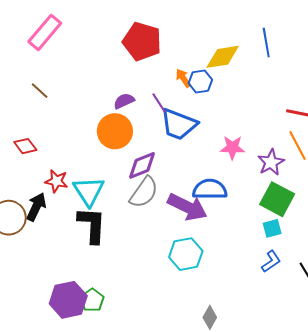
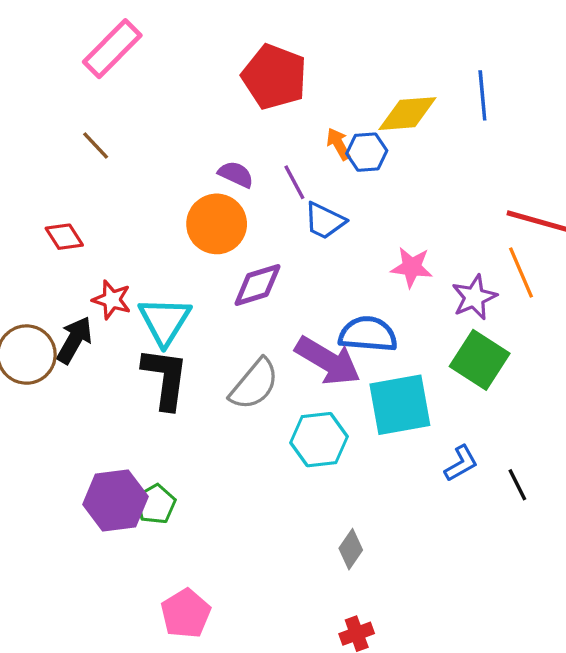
purple semicircle: (124, 101) -> (236, 174), turned 45
blue trapezoid: (179, 124) -> (325, 221), size x0.7
gray semicircle: (144, 192) -> (254, 384), moved
cyan square: (272, 228) -> (400, 405), moved, size x2.0

